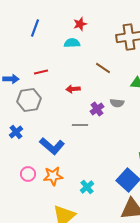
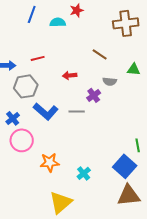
cyan semicircle: (72, 43) -> (58, 22), moved
gray semicircle: (117, 103) -> (110, 81), moved
blue L-shape: (52, 146) -> (46, 111), moved
pink circle: (28, 174) -> (22, 140), moved, size x1.5

